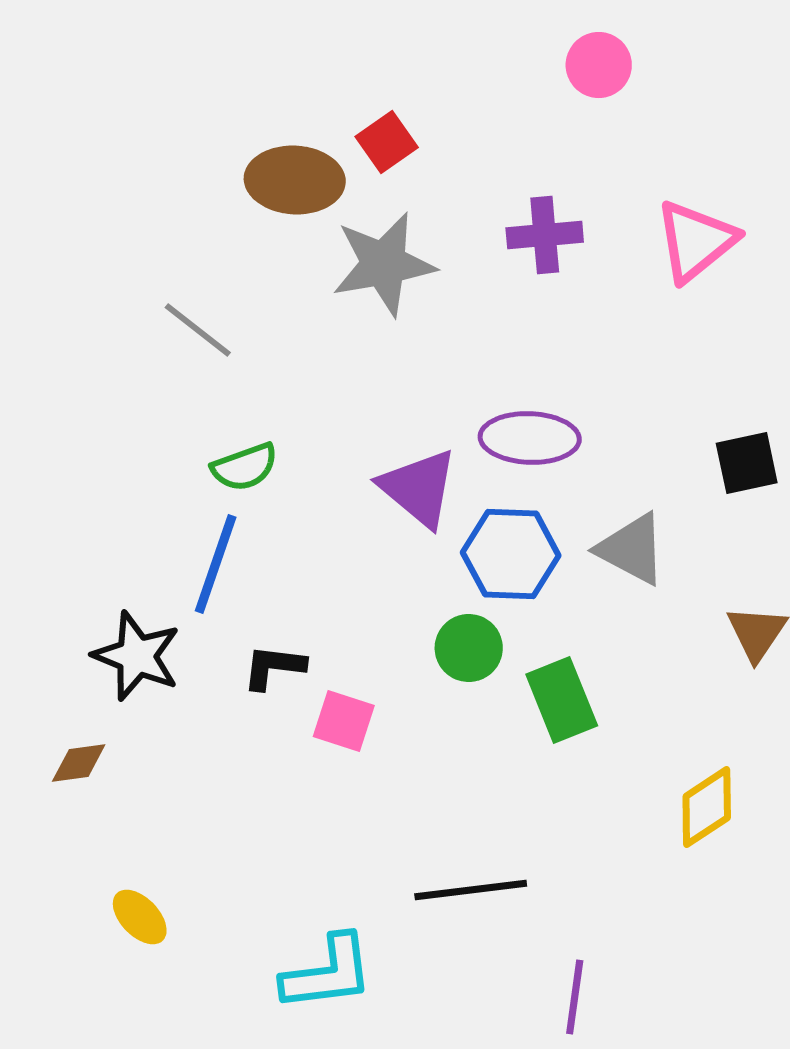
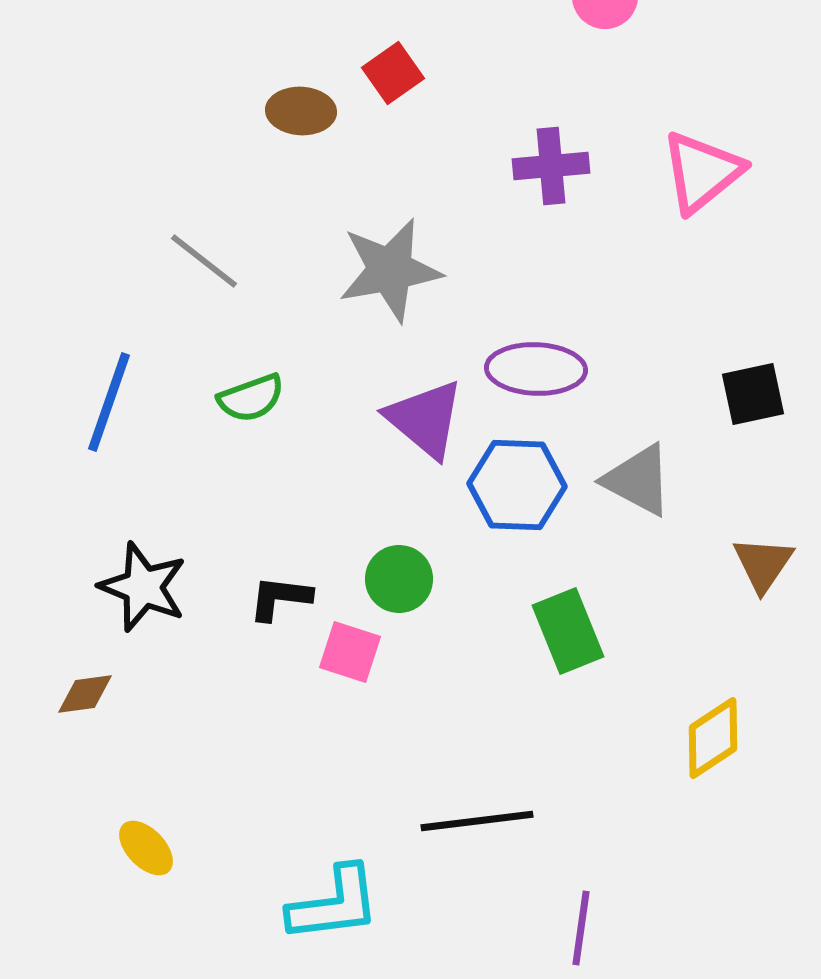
brown ellipse: (295, 180) -> (301, 111), size x0.7
gray star: (384, 264) -> (390, 270), moved
blue line: (216, 564) -> (109, 402), moved
green circle: (469, 648) -> (399, 579), moved

